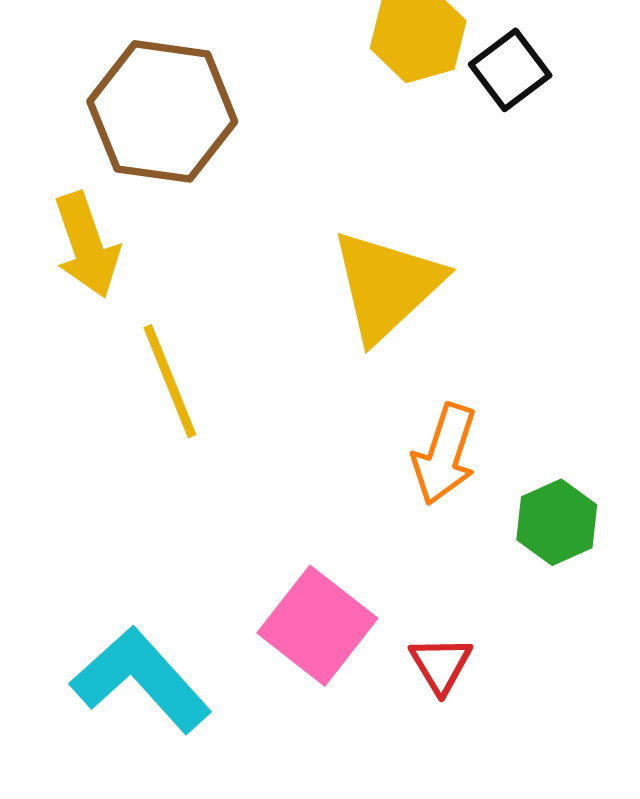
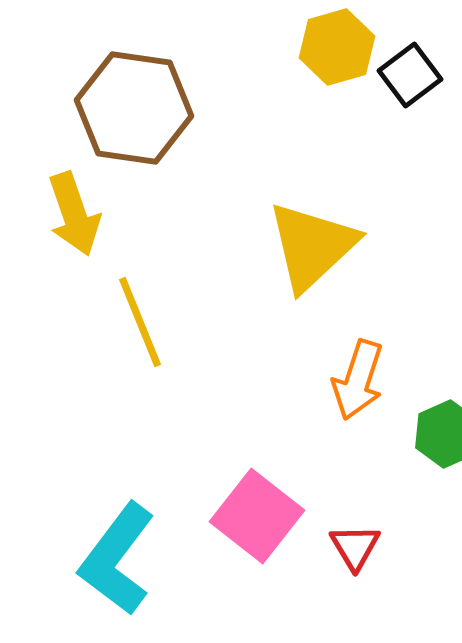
cyan L-shape: (141, 680) -> (117, 559), turned -101

